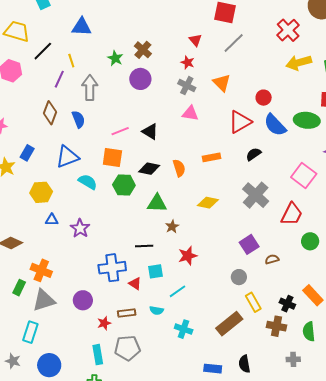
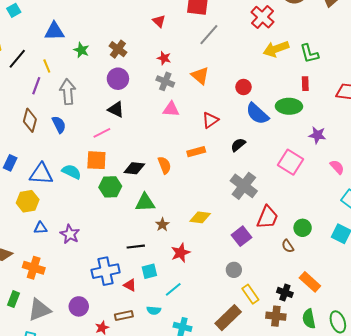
red triangle: (195, 40) -> (159, 21), moved
green star: (115, 58) -> (81, 50), moved
red triangle: (240, 122) -> (210, 120), moved, size x0.7
black triangle: (150, 132) -> (116, 110), moved
blue triangle: (67, 157) -> (41, 174), moved, turned 30
cyan semicircle: (88, 182) -> (72, 172), moved
yellow diamond: (208, 203) -> (200, 217), moved
red trapezoid: (292, 214) -> (267, 217), moved
brown semicircle: (272, 259) -> (288, 246), moved, turned -104
orange cross: (41, 270) -> (34, 268), moved

